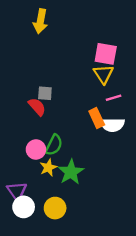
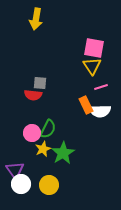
red semicircle: (37, 107) -> (33, 95), turned 138

